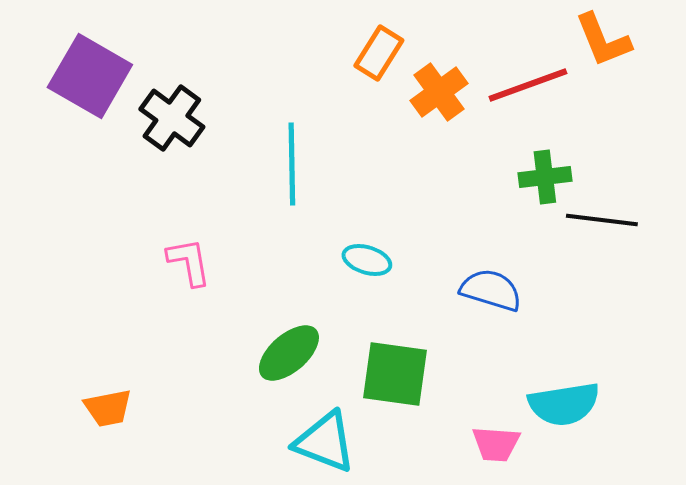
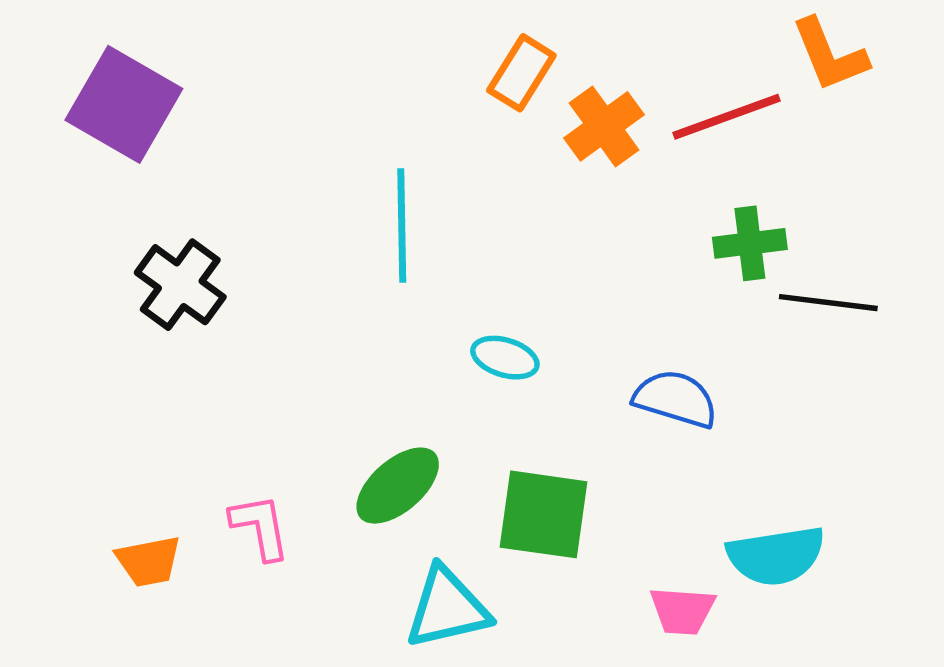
black cross: (172, 118) -> (180, 285), moved
pink L-shape: (189, 262) -> (260, 527), moved
cyan triangle: (325, 442) -> (447, 608), turned -34

